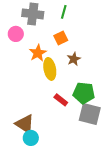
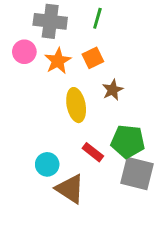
orange star: (38, 53) -> (58, 61), moved
brown triangle: (25, 124) -> (70, 189), moved
cyan circle: (31, 138) -> (47, 164), moved

